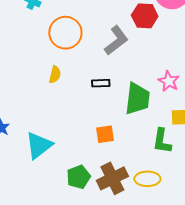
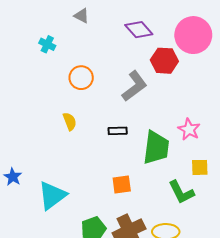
orange circle: (65, 33) -> (81, 78), size x0.7
yellow semicircle: (55, 75) -> (70, 121), turned -36
green L-shape: (162, 141) -> (181, 192), turned -36

